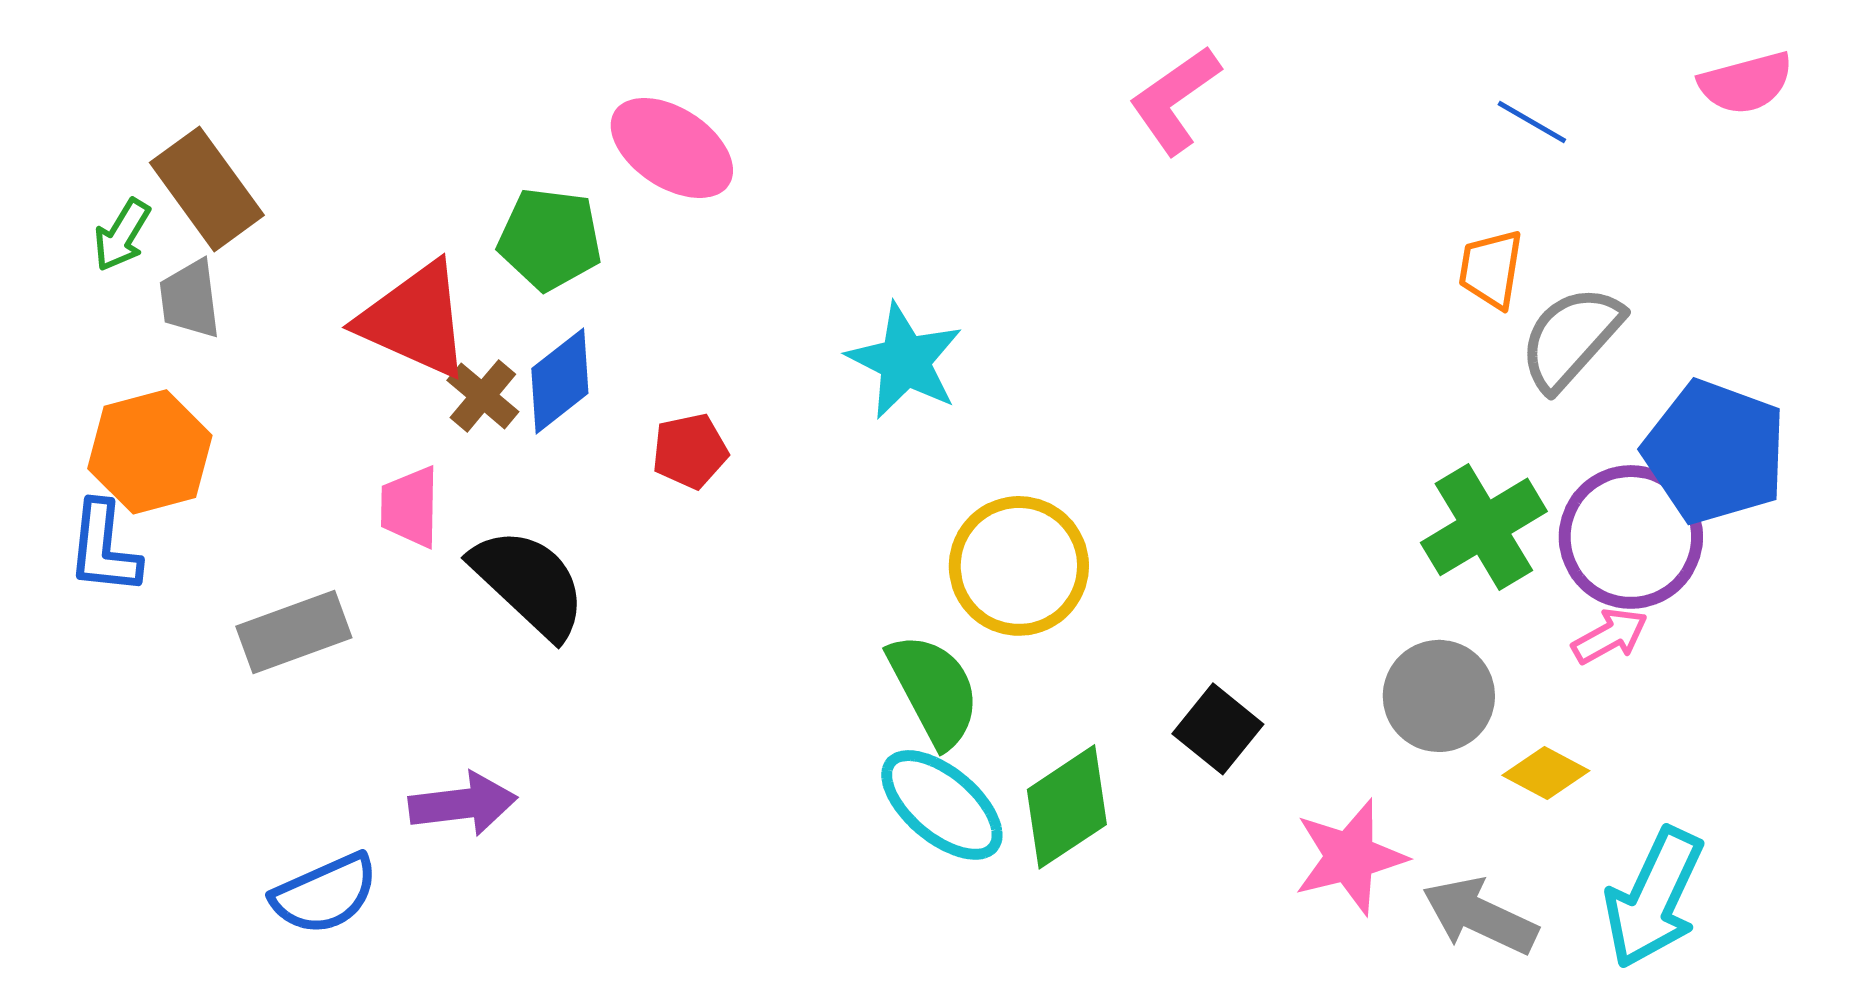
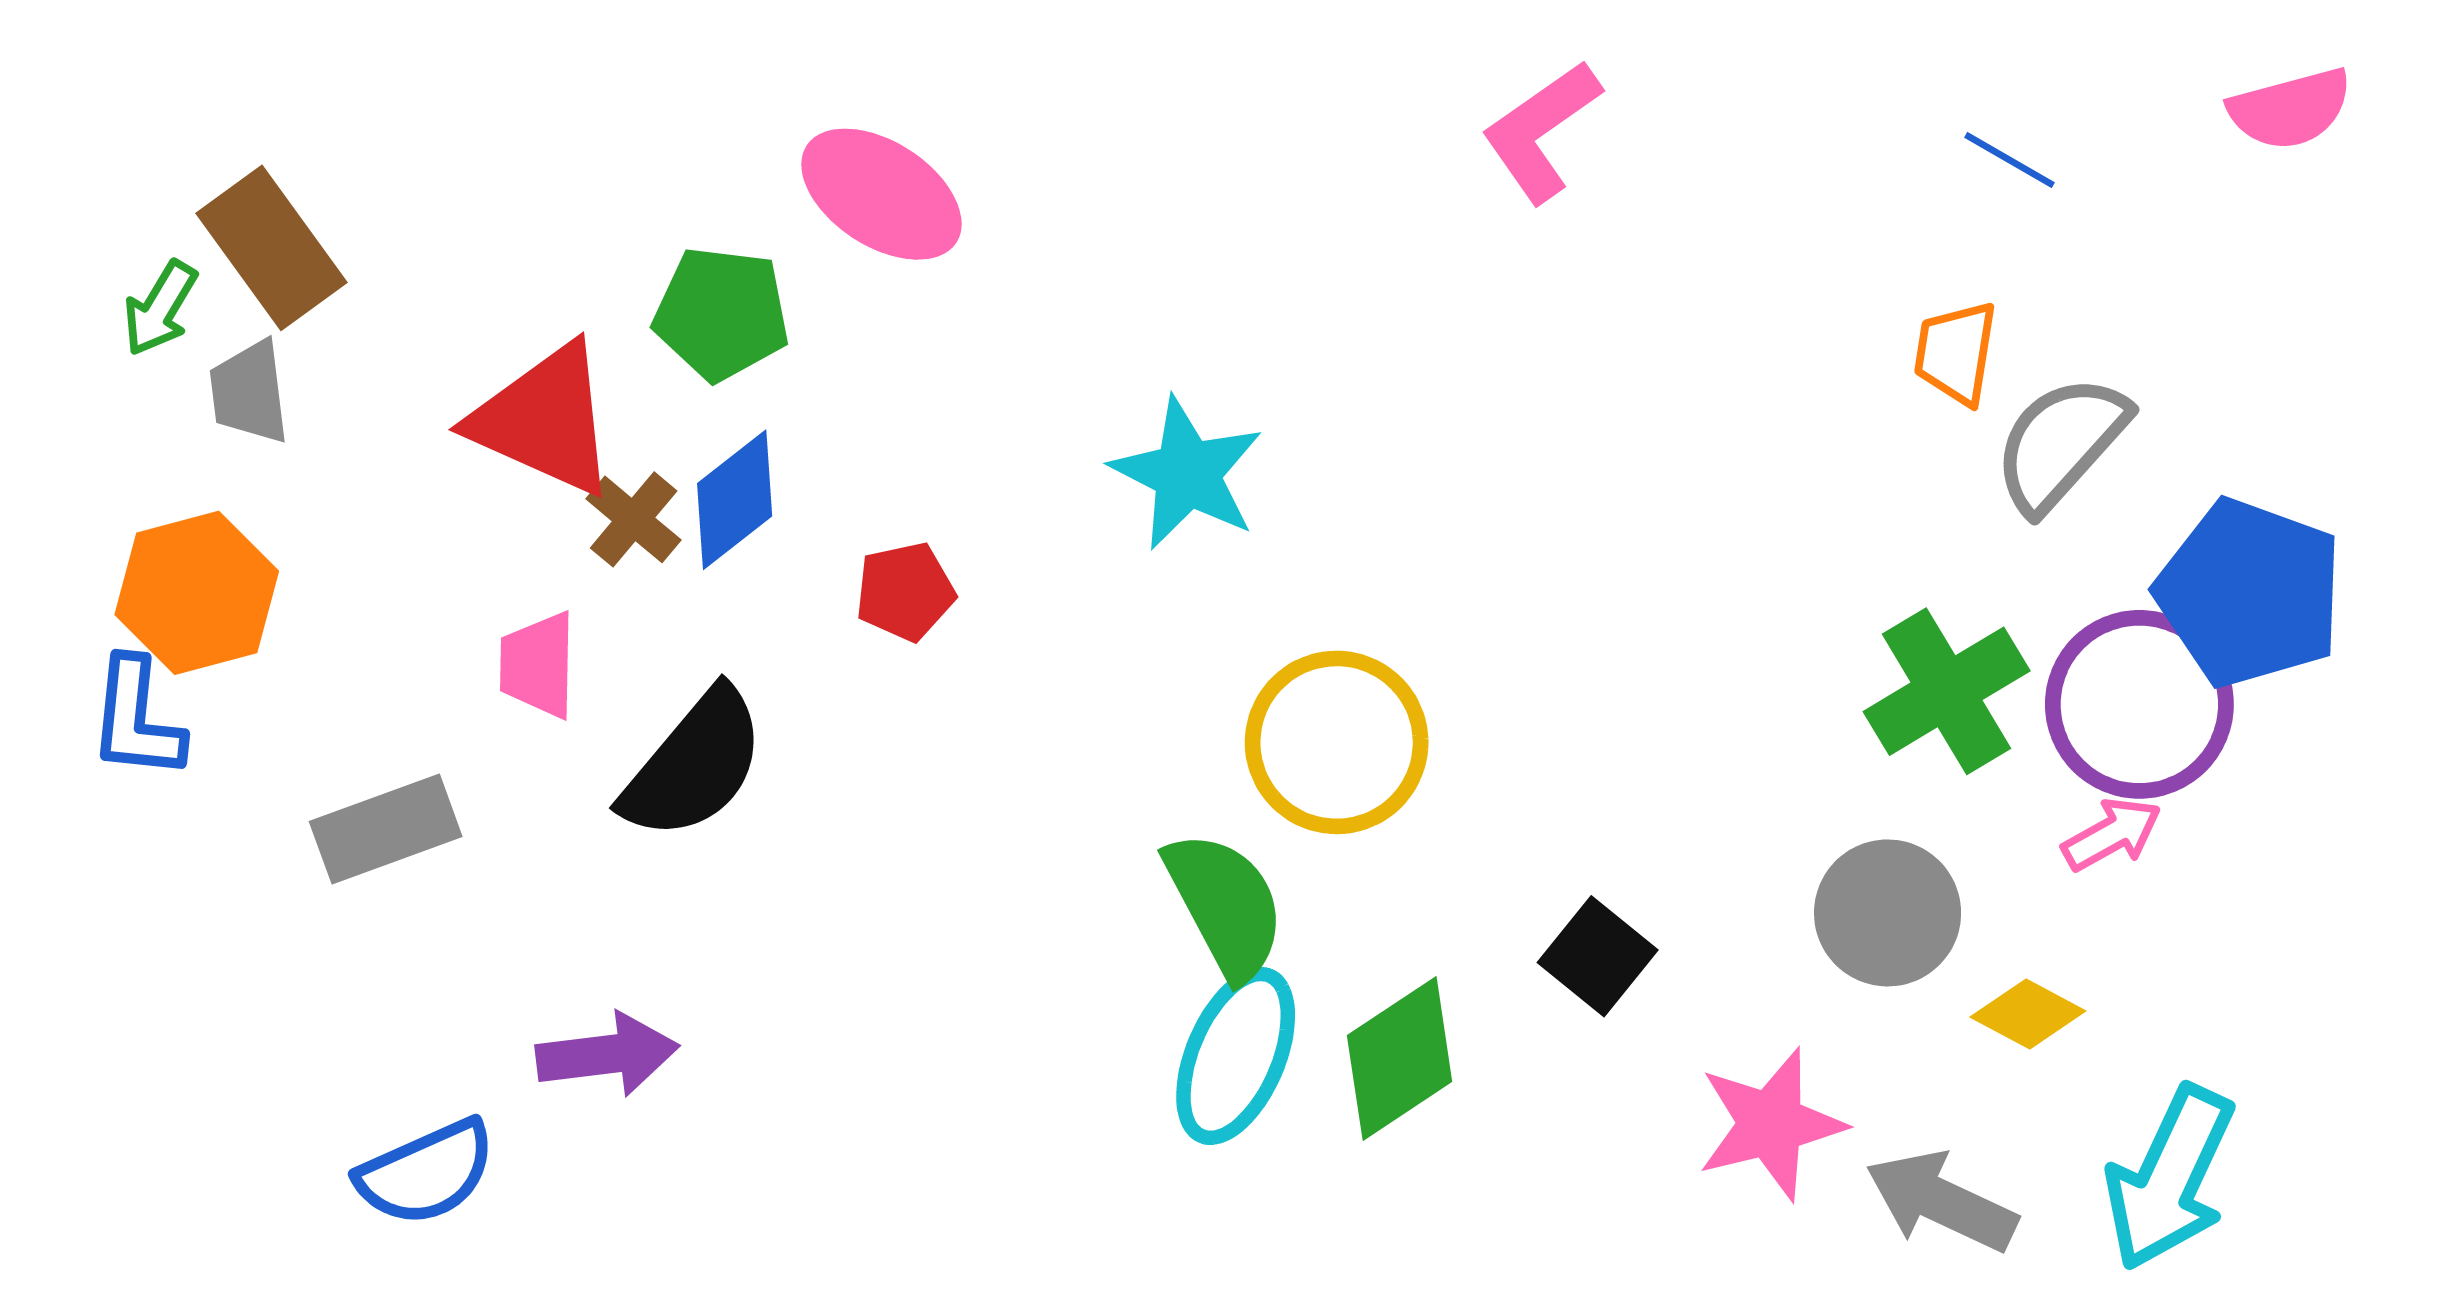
black semicircle: (529, 583) -> (694, 765), turned 87
cyan ellipse: (942, 805) -> (1236, 1056), turned 73

